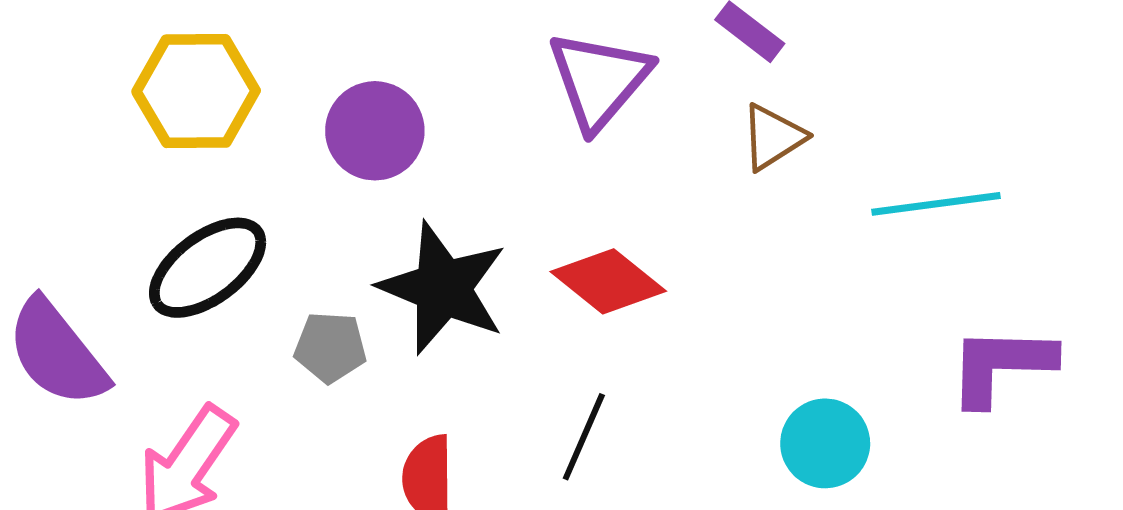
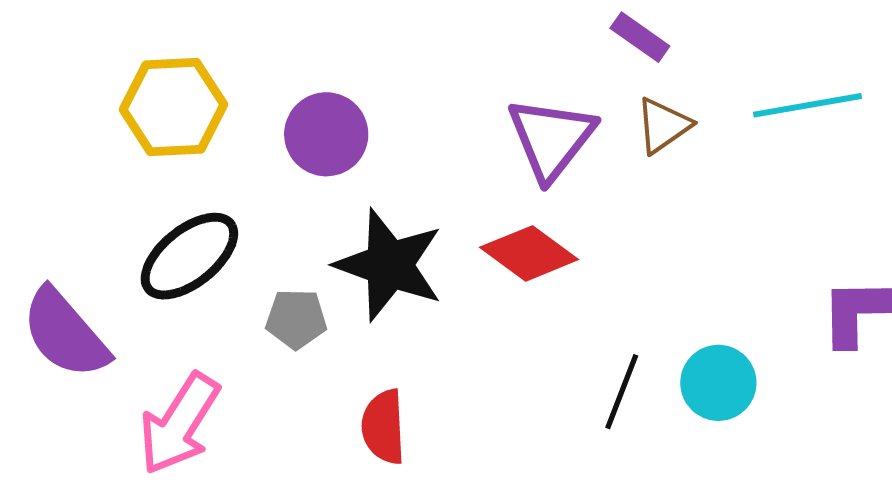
purple triangle: (599, 80) -> (551, 138), moved
cyan line: (936, 204) -> (807, 105), moved
black line: (584, 437) -> (622, 392), moved

